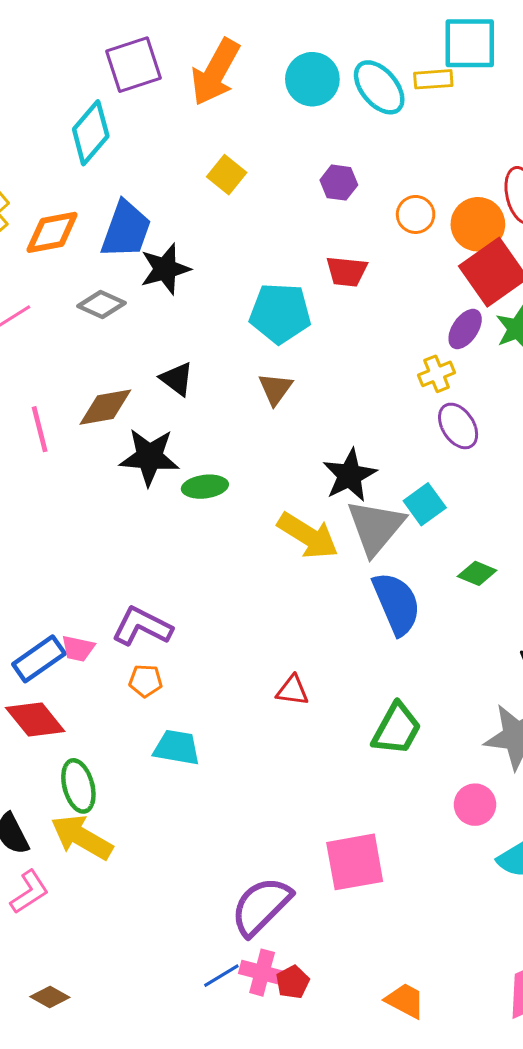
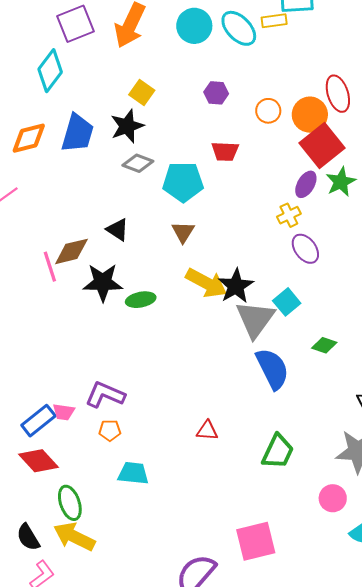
black star: (165, 269) -> (127, 126), moved
gray diamond: (102, 305) -> (138, 163), moved
pink line: (40, 429) -> (50, 267), moved
yellow arrow: (308, 536) -> (206, 283), moved

